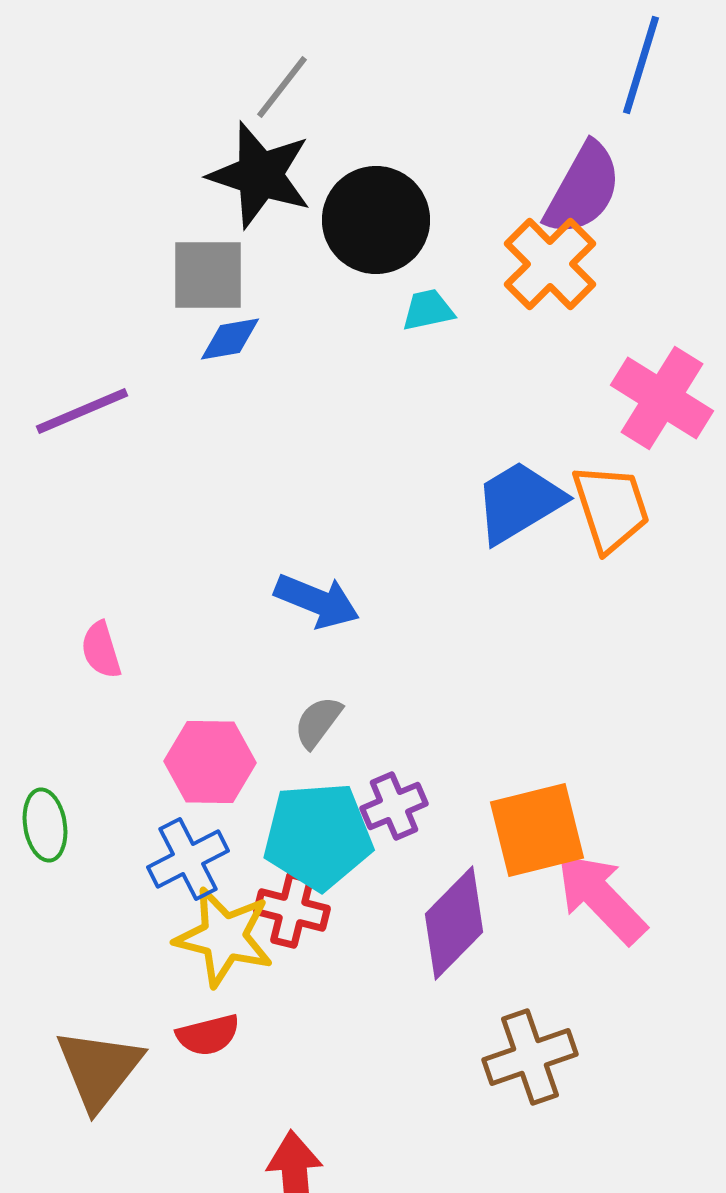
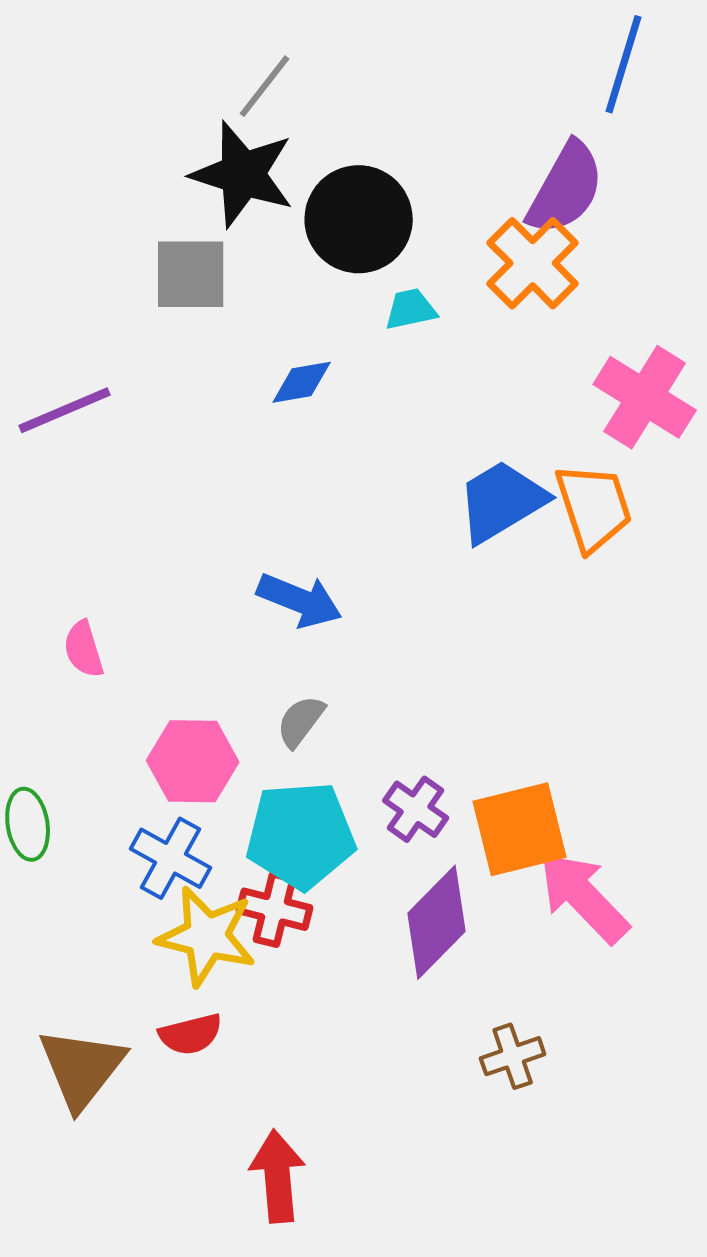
blue diamond: (230, 339) -> (302, 382), moved
purple cross: (394, 806) -> (416, 809), moved, turned -32
blue cross: (188, 859) -> (171, 858), turned -34
brown cross: (530, 1057) -> (513, 1056), size x0.7

